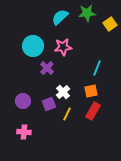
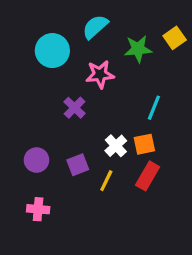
green star: (87, 13) -> (138, 49), moved
cyan circle: (33, 46) -> (52, 51), moved
white cross: (63, 92) -> (116, 146), moved

